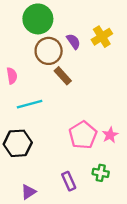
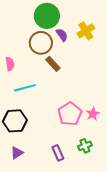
green circle: (38, 19) -> (47, 16), moved
green cross: (101, 173) -> (85, 146), turned -32
purple triangle: (28, 192) -> (17, 153), moved

